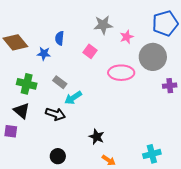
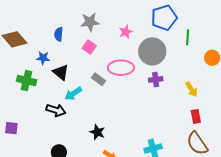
gray star: (103, 25) -> (90, 22), moved
blue star: (44, 54) -> (43, 58), moved
gray rectangle: (60, 82) -> (99, 79), moved
purple cross: (170, 86) -> (156, 79), moved
black triangle: (22, 111) -> (61, 72), moved

